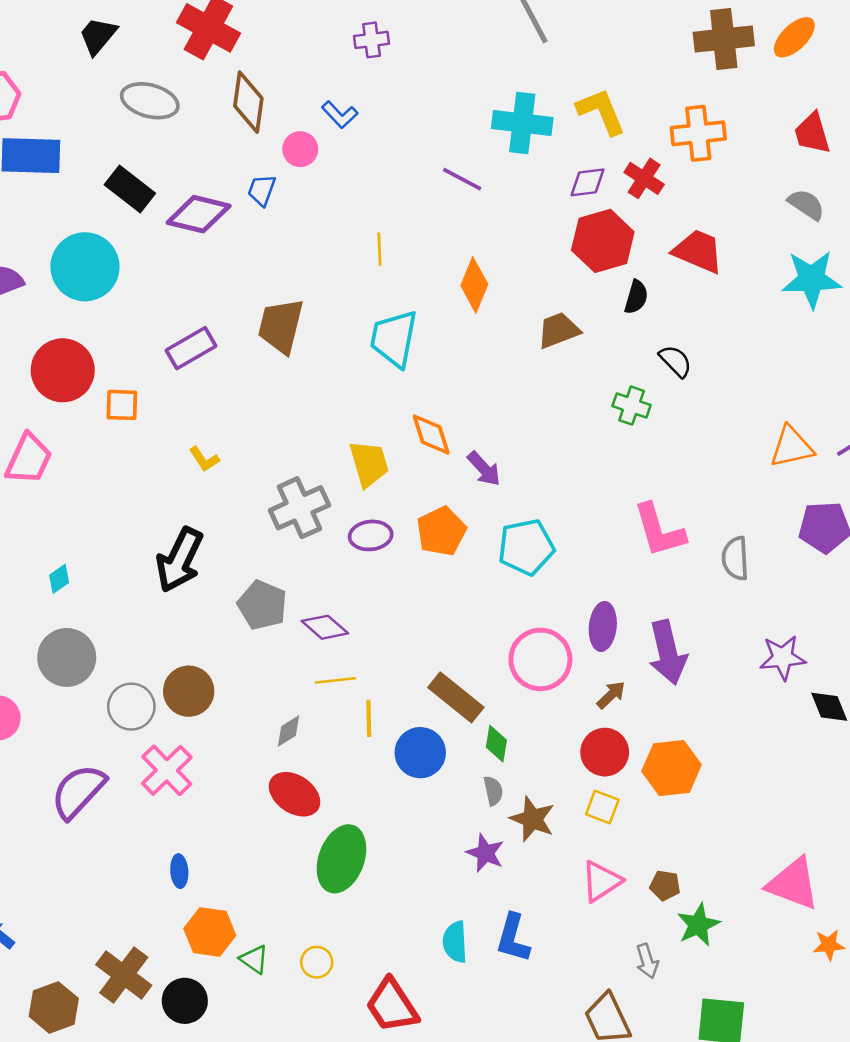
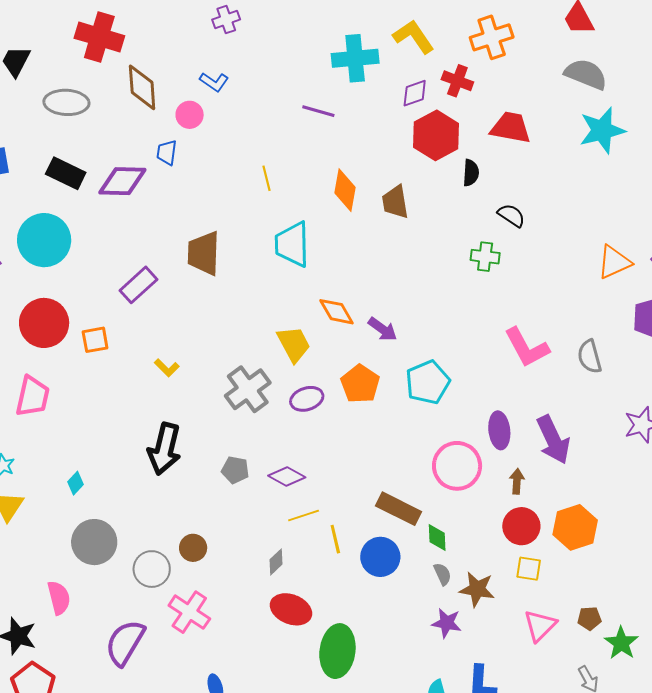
gray semicircle: (806, 205) -> (586, 74), size x1.4
brown trapezoid: (558, 330) -> (395, 202), moved, turned -66
gray pentagon: (262, 605) -> (235, 470), size x0.7
brown circle: (189, 691) -> (193, 548), size x0.7
brown arrow: (611, 695) -> (517, 481), turned -30

